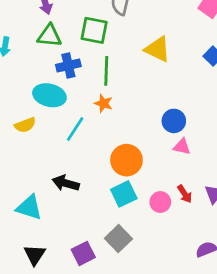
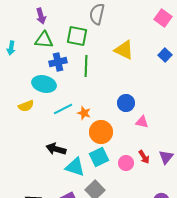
orange star: (104, 103) -> (84, 113), moved
blue circle: (174, 121) -> (126, 103), moved
cyan line: (75, 129) -> (63, 109), turned 30
cyan triangle: (29, 207) -> (75, 167), moved

